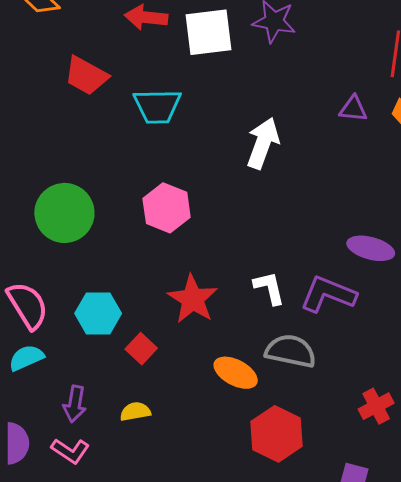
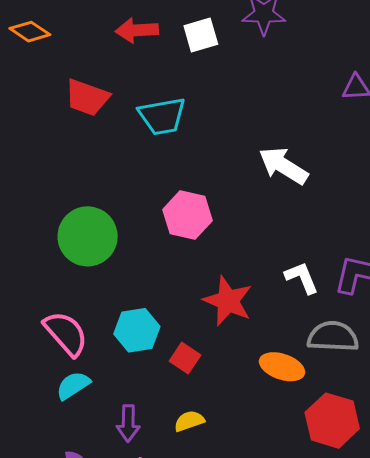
white square: (209, 32) -> (201, 35), size x0.7
white arrow: (263, 143) -> (283, 166), moved, turned -69

